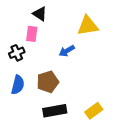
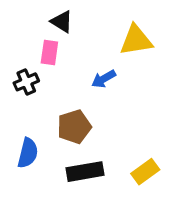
blue semicircle: (18, 85) -> (28, 153), moved

